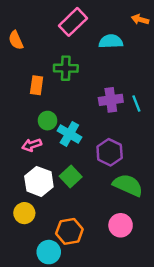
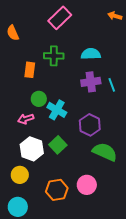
cyan semicircle: (111, 41) -> (91, 54), moved
pink circle: (121, 225) -> (87, 185), moved
cyan circle: (49, 252) -> (18, 207), moved

